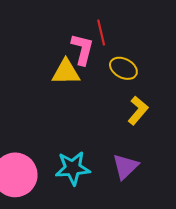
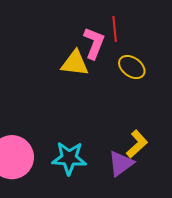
yellow L-shape: (138, 110) -> (137, 144), moved

